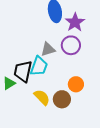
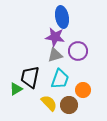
purple star: (75, 22) -> (55, 37), moved, turned -30
cyan trapezoid: (39, 66) -> (60, 79), moved

